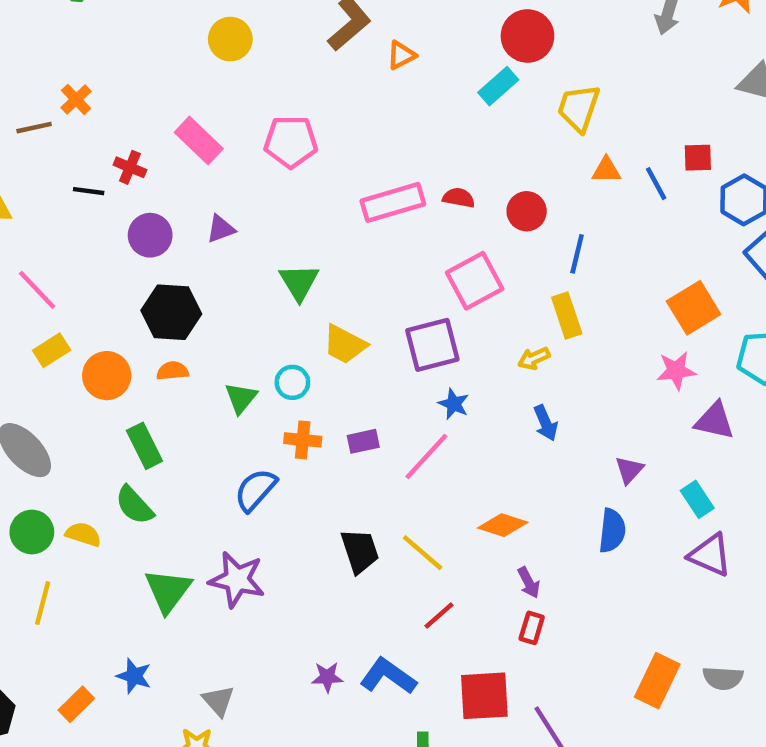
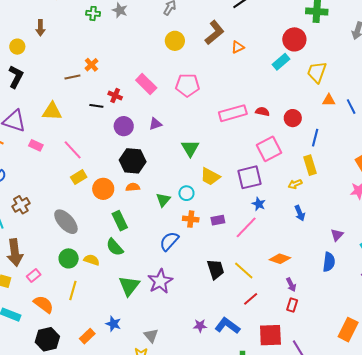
yellow circle: (230, 39) -> (175, 41), moved
purple star: (237, 580) -> (160, 281), turned 30

